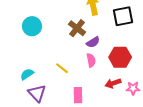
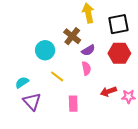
cyan circle: (32, 26) -> (45, 50), moved
red hexagon: (120, 57) -> (119, 53), moved

